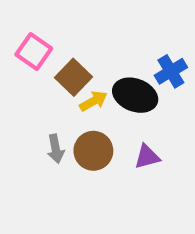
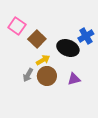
yellow arrow: (93, 101) -> (43, 60), moved
gray arrow: (56, 149) -> (28, 75), turned 40

